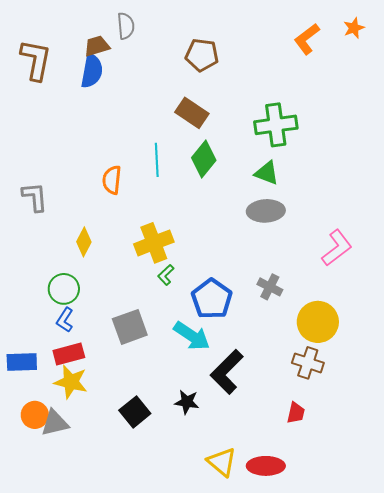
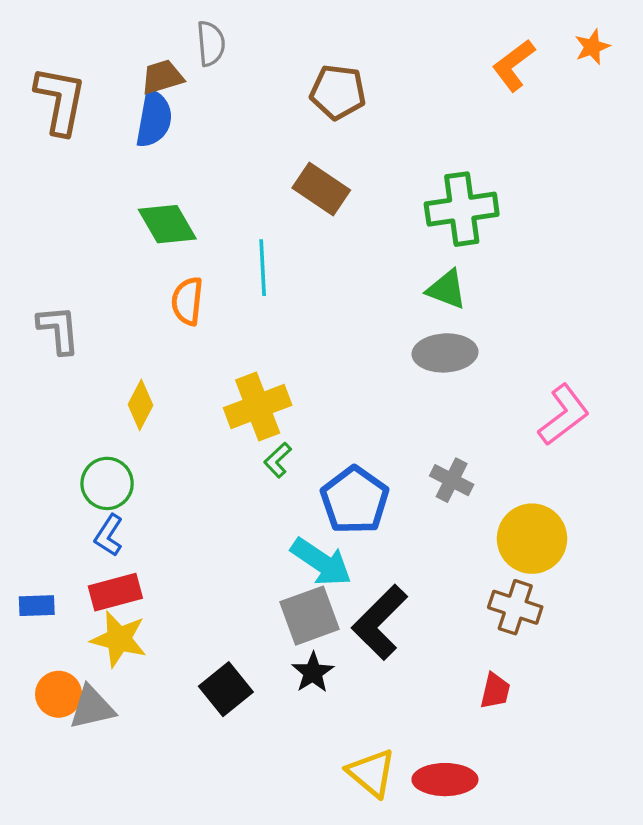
green diamond: (204, 159) -> (167, 224), moved, turned -69
gray square: (130, 327) -> (309, 616), moved
blue rectangle: (22, 362) -> (37, 606), size x0.7
black star: (187, 402) -> (313, 672), turned 30

